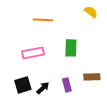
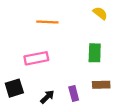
green rectangle: (71, 48) -> (95, 53), moved
black square: (23, 85) -> (14, 88), moved

